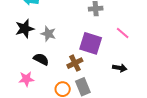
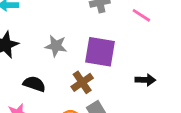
pink line: (123, 33) -> (141, 15), moved
gray star: (48, 34) -> (56, 46), moved

